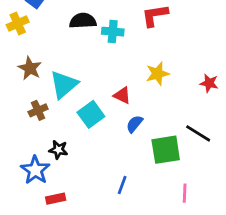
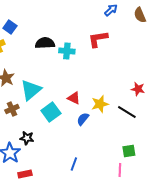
yellow star: (157, 74) -> (100, 104), moved
black line: (198, 133) -> (127, 112), moved
green square: (166, 150) -> (129, 151), moved, size x0.6

